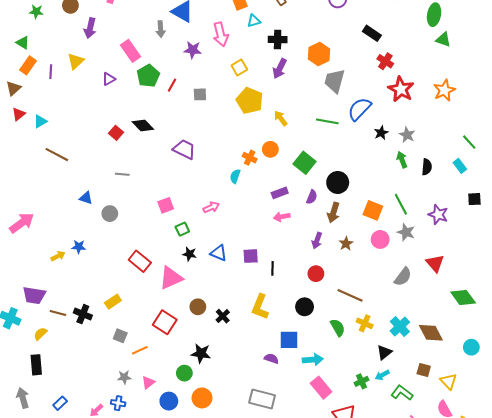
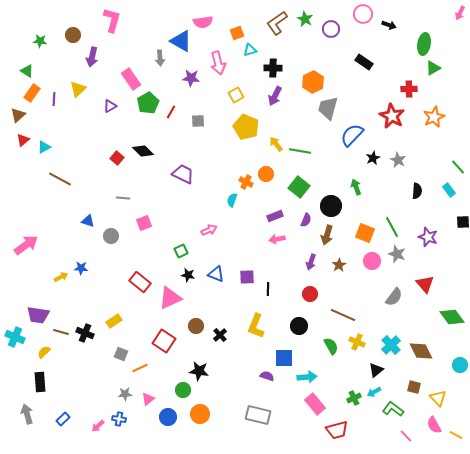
green triangle: (443, 40) -> (433, 68), turned -49
red cross: (385, 61) -> (409, 89), moved, turned -35
green line: (327, 121) -> (300, 151), moved
green arrow: (402, 160) -> (356, 187), moved
pink square: (166, 205) -> (144, 223), moved

